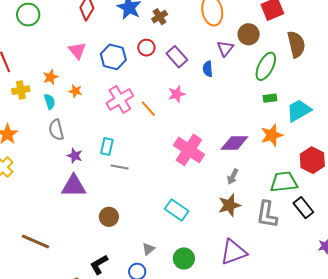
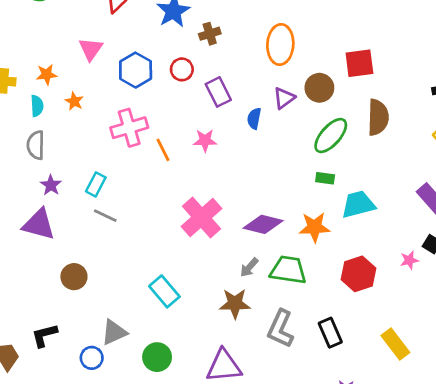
green trapezoid: (284, 182) -> (288, 270), moved
gray triangle: (148, 249) -> (114, 332), size x1.5

